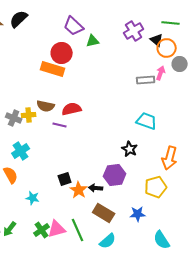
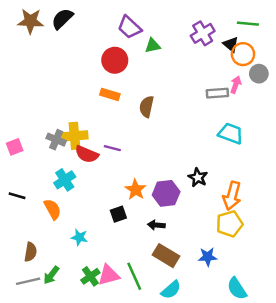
orange rectangle: (53, 69) -> (110, 94), moved, size x0.7
brown semicircle: (46, 106) -> (147, 107), moved, turned 90
red semicircle: (72, 109) -> (87, 154), moved, turned -144
yellow cross: (29, 115) -> (74, 136), size x1.5
cyan trapezoid: (147, 121) -> (231, 133), moved
orange arrow: (170, 158) -> (232, 196), moved
purple hexagon: (115, 175) -> (166, 193), moved
orange star: (79, 190) -> (136, 190), moved

